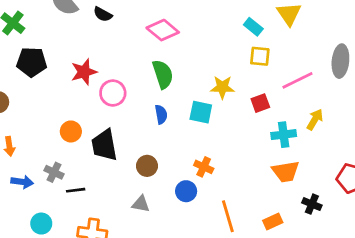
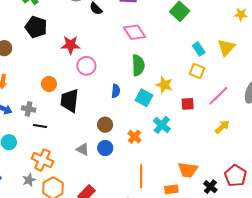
green semicircle: (163, 74) -> (138, 65), moved
pink line: (297, 80) -> (218, 96), turned -35
cyan cross: (284, 135) -> (162, 125), moved, turned 30
brown circle: (147, 166) -> (105, 125), moved
gray cross: (54, 172) -> (29, 109), turned -32
orange trapezoid: (286, 172) -> (188, 170), moved
blue circle: (186, 191) -> (105, 148), moved
black cross: (312, 204) -> (210, 187), moved

